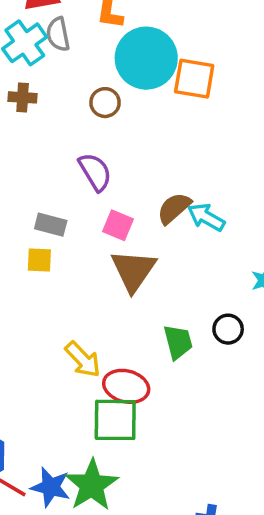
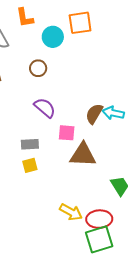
cyan circle: (146, 58) -> (53, 37), size x0.6
orange square: (194, 79) -> (80, 23), moved
brown triangle: (133, 270) -> (83, 155), turned -44

